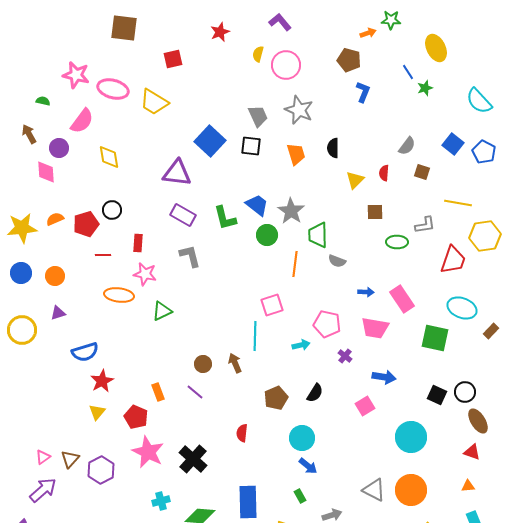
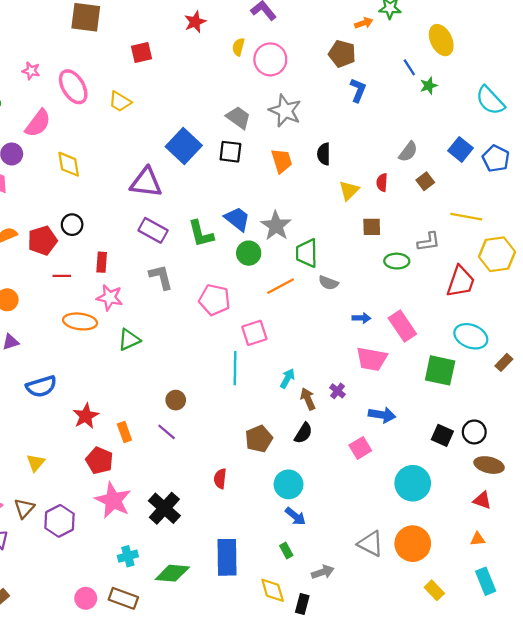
pink star: (76, 75) -> (31, 71), size x0.6
pink ellipse: (113, 89) -> (73, 87), turned 44
yellow trapezoid: (154, 102) -> (120, 102), size x0.7
gray trapezoid: (258, 116) -> (238, 118), turned -30
brown square: (422, 172) -> (425, 181), turned 35
orange line: (295, 264) -> (281, 286), turned 55
pink pentagon: (327, 324) -> (214, 300), moved
cyan arrow: (301, 345) -> (287, 378), turned -48
brown arrow: (235, 363) -> (308, 399), moved
red star: (102, 381) -> (86, 416), moved
yellow triangle: (97, 412) -> (36, 463), moved
brown ellipse: (478, 421) -> (489, 465), turned -45

